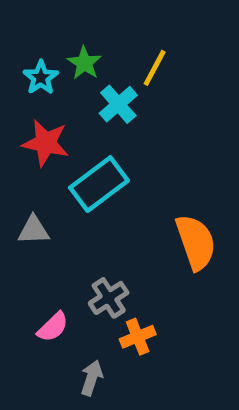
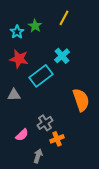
yellow line: (155, 68) -> (64, 18), moved
cyan cross: (118, 104) -> (62, 56), moved

